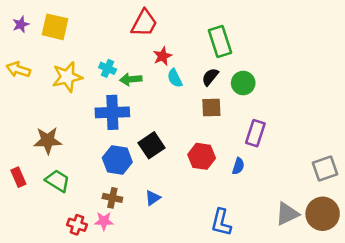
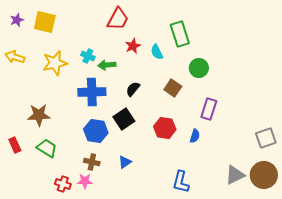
black semicircle: (210, 77) -> (133, 89), moved
cyan semicircle: (175, 78) -> (157, 52), moved
brown square: (211, 107) -> (173, 88), turned 36

